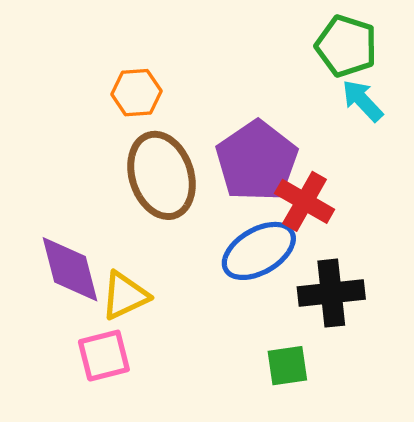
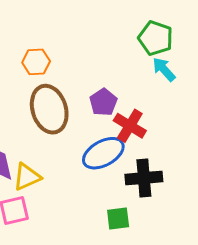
purple pentagon: (257, 161) -> (103, 102), size x0.6

